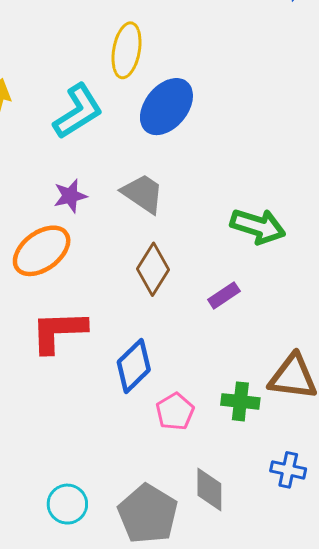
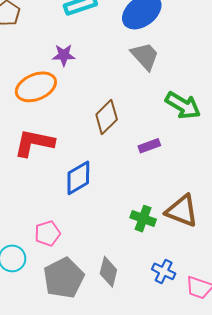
gray trapezoid: (143, 194) -> (145, 56), moved
pink pentagon: (175, 412) -> (47, 233), moved

